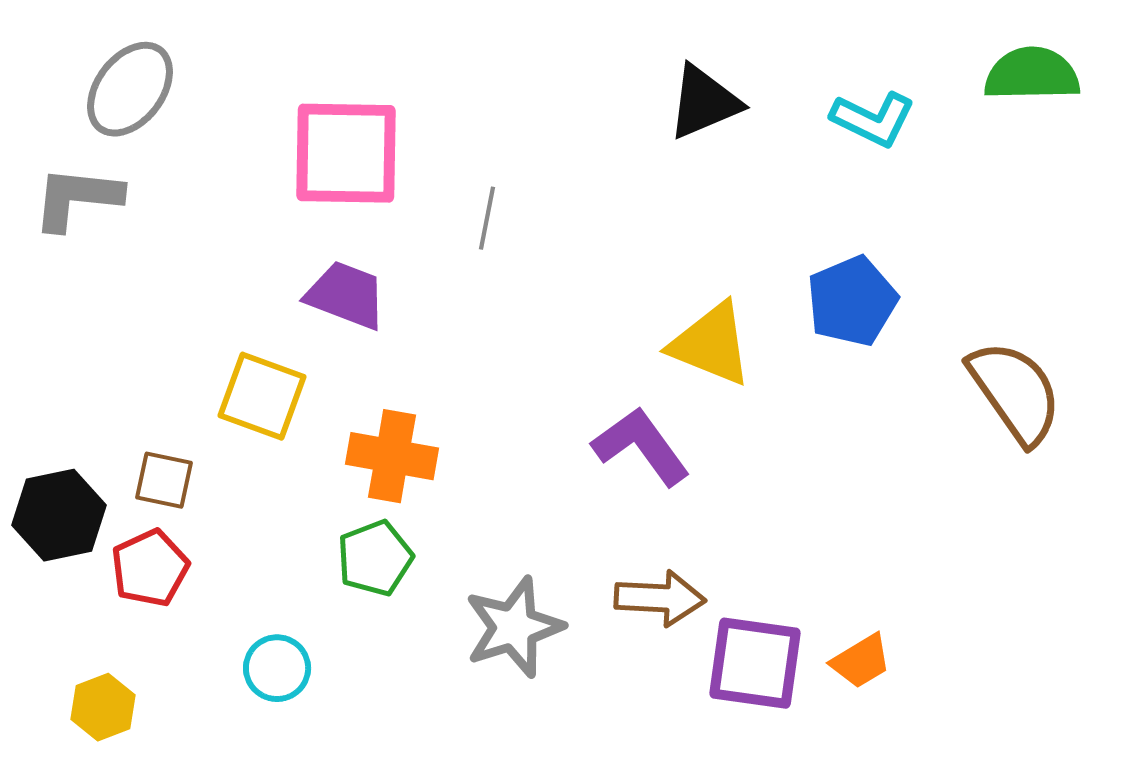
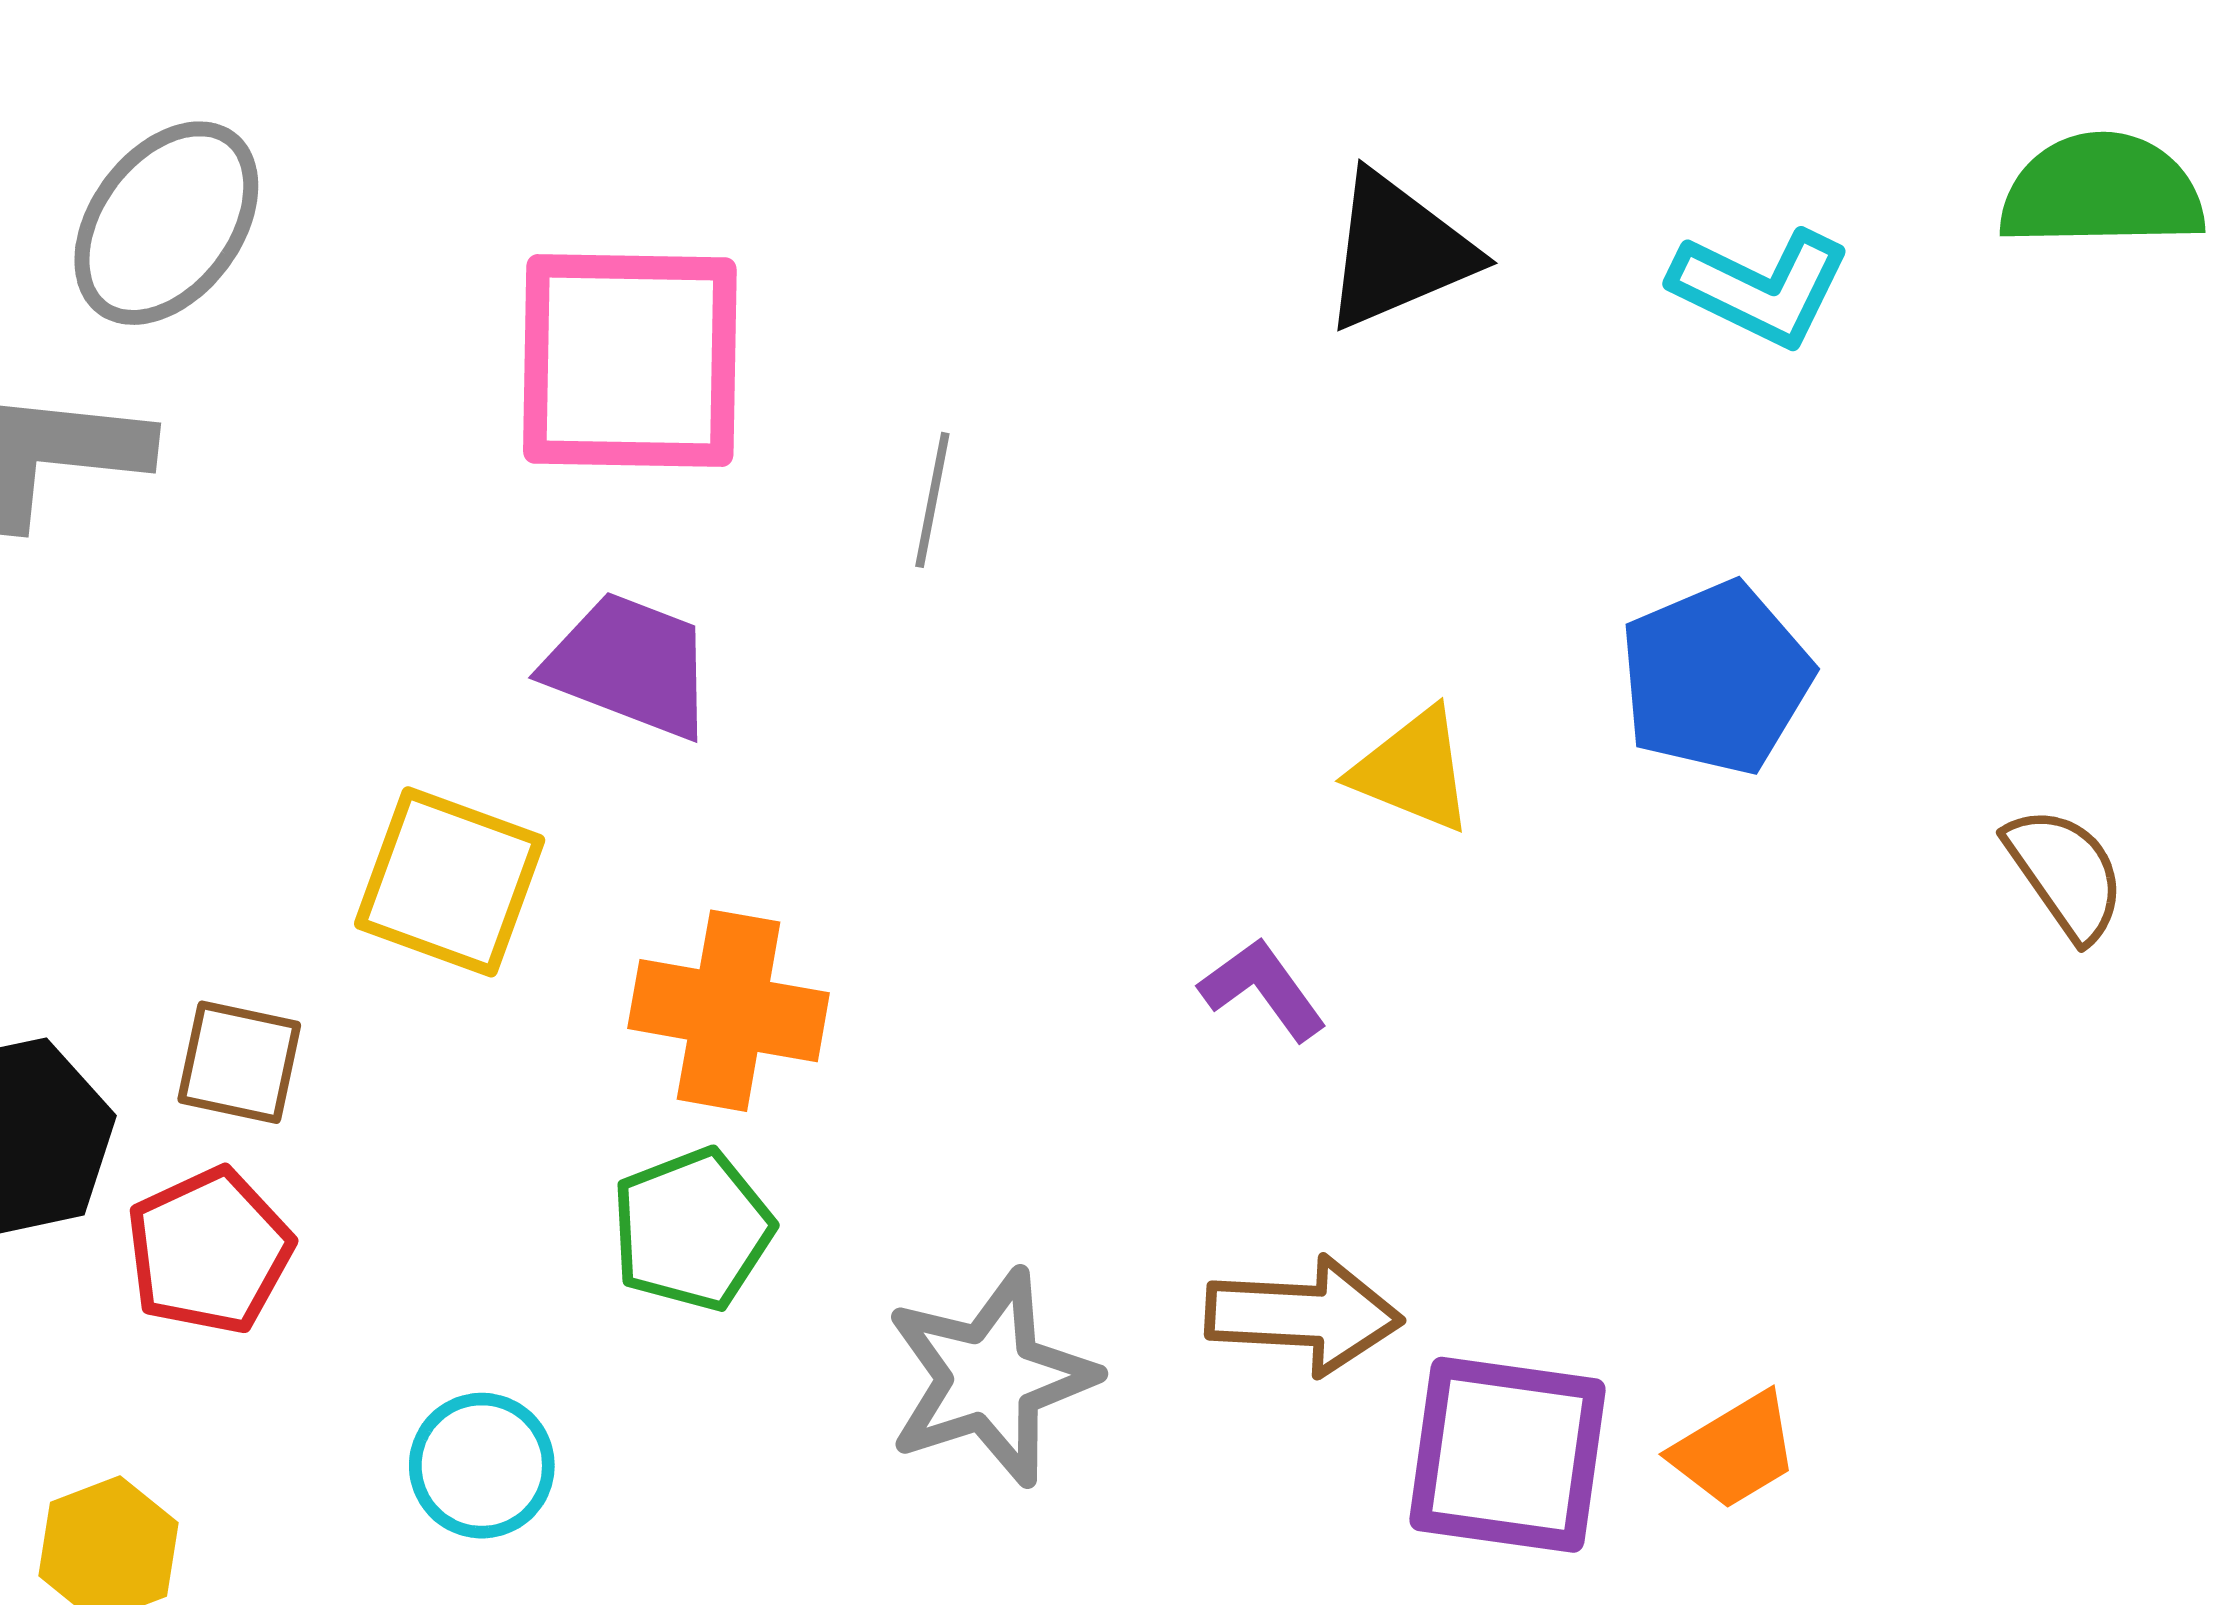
yellow triangle: (711, 344) -> (1413, 770), size x0.7
brown semicircle: (1015, 392) -> (2065, 873), size x0.6
purple L-shape: (641, 446) -> (1263, 989), size x0.6

